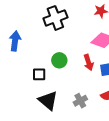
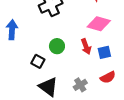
black square: (39, 74) -> (38, 61), turned 32

